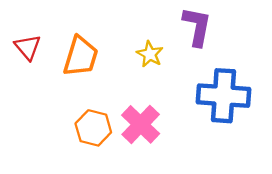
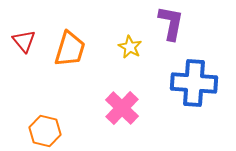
orange hexagon: (93, 128) -> (45, 131), moved

